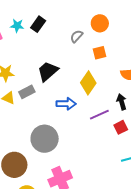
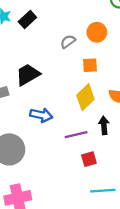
yellow diamond: (88, 83) -> (85, 97), moved
red square: (121, 127) -> (89, 159), moved

